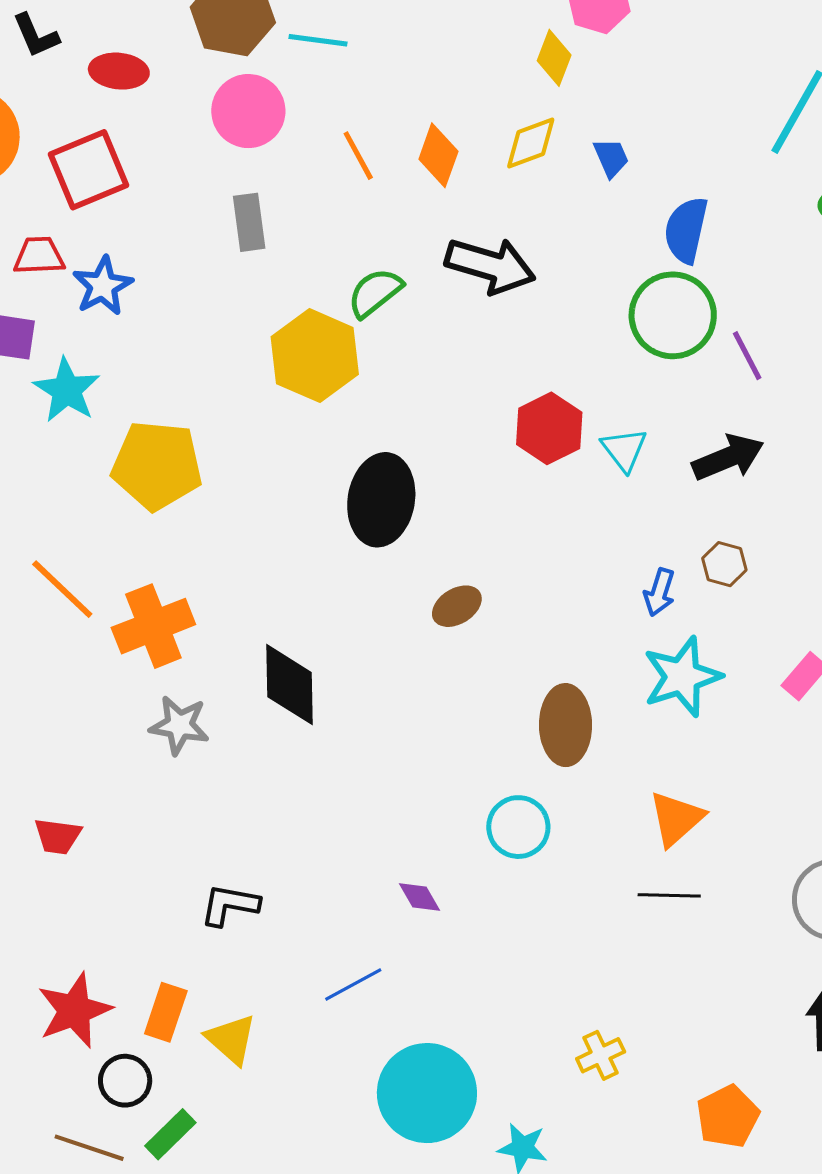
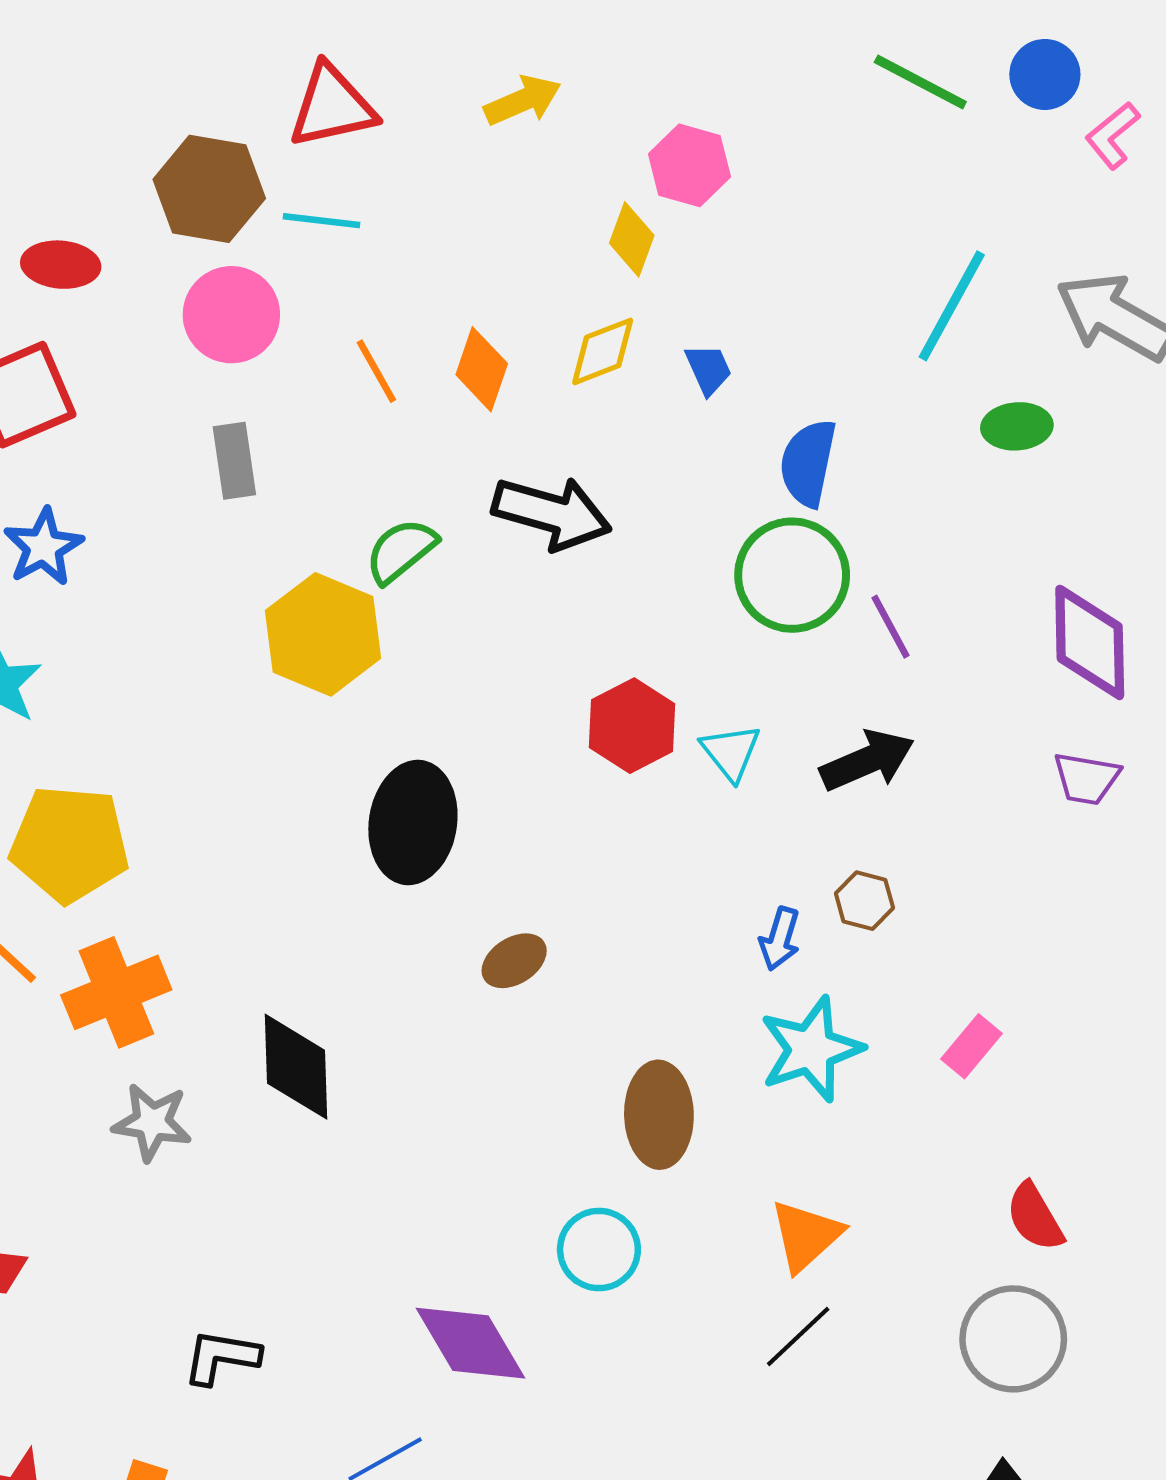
yellow pentagon: (157, 465) -> (70, 844), moved
black line: (669, 895) -> (798, 1336), turned -44
purple diamond: (420, 897) -> (471, 1343), size x2.0

